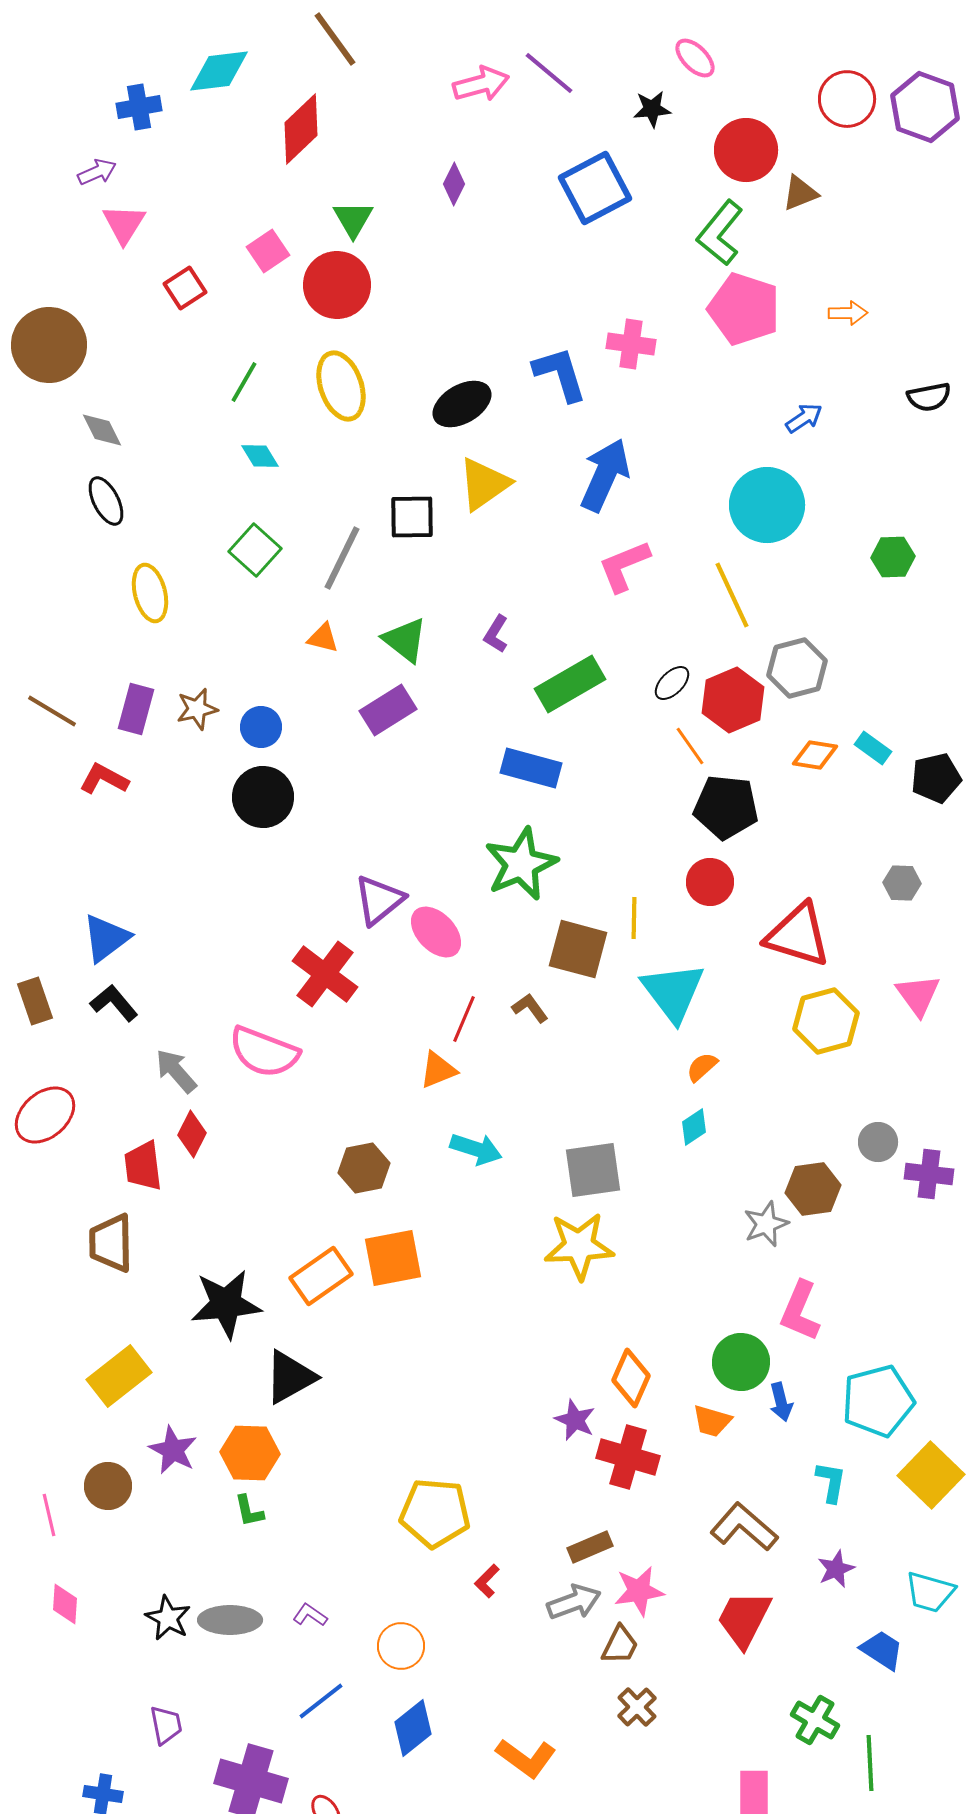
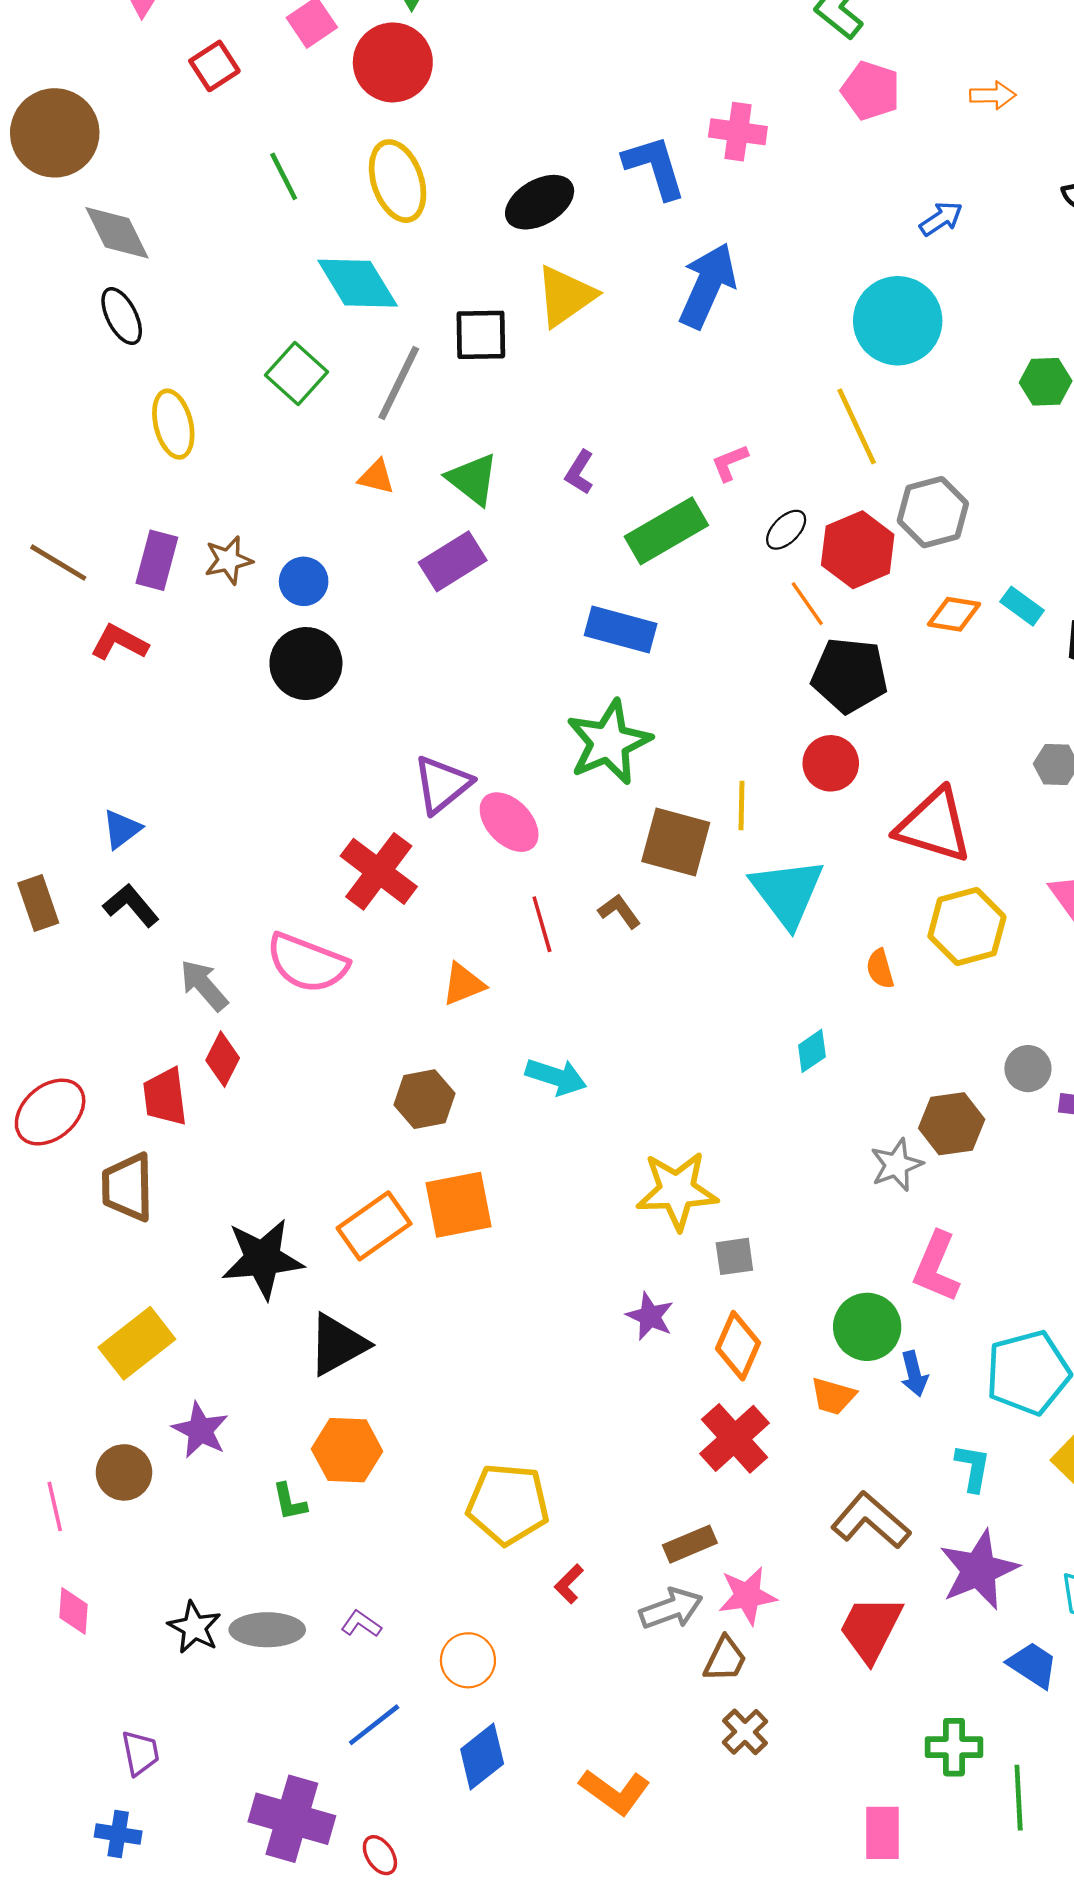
pink pentagon: (744, 309) -> (871, 91), size x0.7
green line: (244, 382) -> (284, 176), turned -57
gray diamond: (102, 430) -> (117, 233), size x1.4
cyan diamond: (260, 456) -> (358, 283), moved, size x1.8
pink L-shape: (624, 566) -> (730, 463), moved, size x0.6
blue triangle: (106, 938) -> (122, 829), size x0.7
red line: (464, 1019) -> (542, 924), turned -39
orange semicircle: (702, 1067) -> (880, 969), moved, turned -64
orange triangle: (438, 1070) -> (463, 984), moved
red ellipse: (45, 1115) -> (50, 1112), moved
gray square: (593, 1170) -> (734, 1256), moved, size x0.6
purple star: (575, 1420) -> (650, 1316), moved
orange hexagon: (250, 1453) -> (347, 1450), moved
red cross: (628, 1457) -> (734, 1438), turned 32
purple star: (836, 1569) -> (979, 1570), size x1.8
green cross: (815, 1720) -> (954, 1747), turned -30
purple trapezoid: (166, 1725) -> (140, 1753), moved

